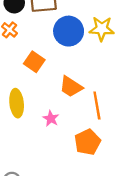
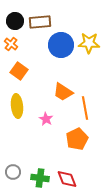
orange square: (34, 62) -> (19, 71), moved

